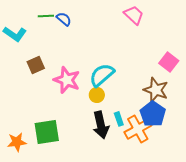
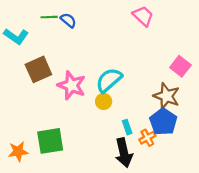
brown square: (36, 65) -> (38, 69), size x1.4
black arrow: (101, 125) -> (124, 153), moved
orange cross: (138, 129) -> (147, 138), size x0.6

